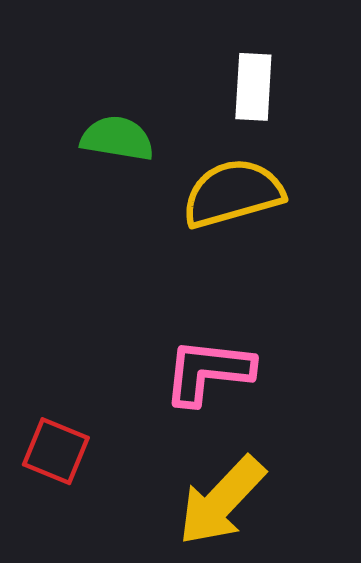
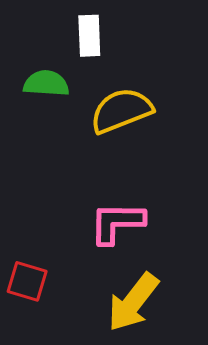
white rectangle: (253, 87) -> (89, 36), moved

